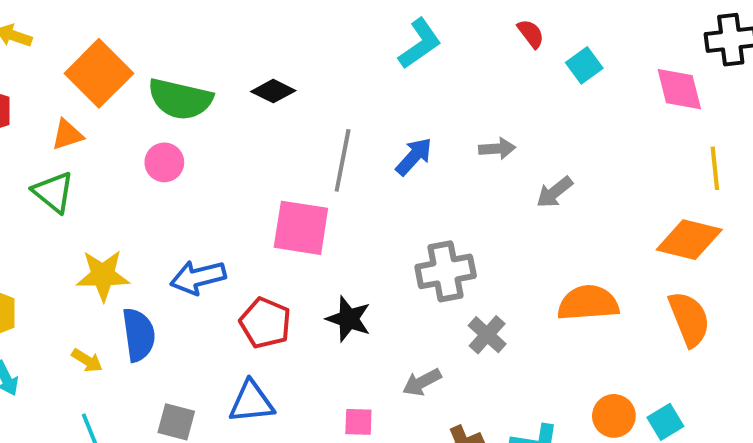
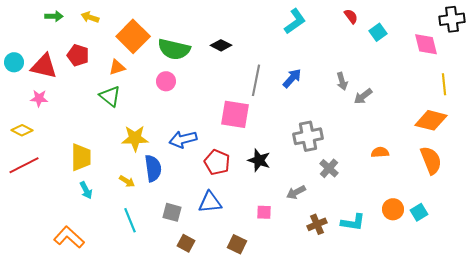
gray arrow: (497, 149) -> (342, 81), moved, turned 78
orange semicircle: (588, 303) -> (380, 152), size x0.6

